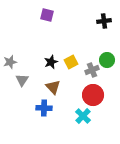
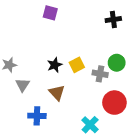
gray cross: (92, 70) -> (100, 74), turned 32
red circle: (93, 95) -> (114, 103), moved
blue cross: (44, 108) -> (37, 116), moved

